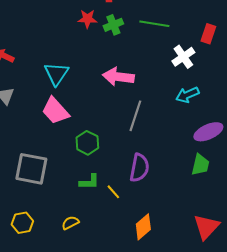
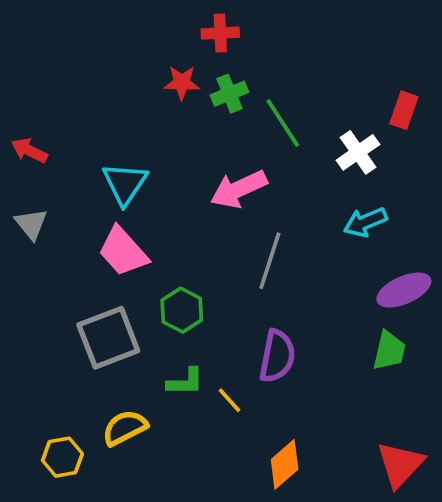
green line: (154, 24) -> (283, 123), moved, turned 48
pink arrow: (118, 77) -> (239, 189), turned -32
gray square: (31, 169) -> (108, 338), moved, turned -32
yellow semicircle: (70, 223) -> (125, 428), moved, size x1.4

